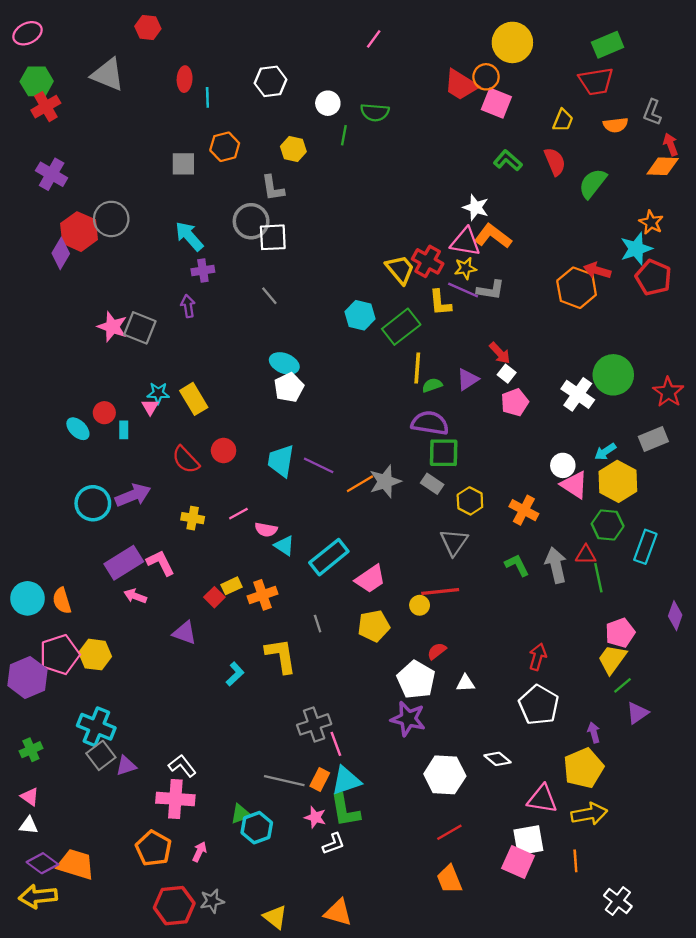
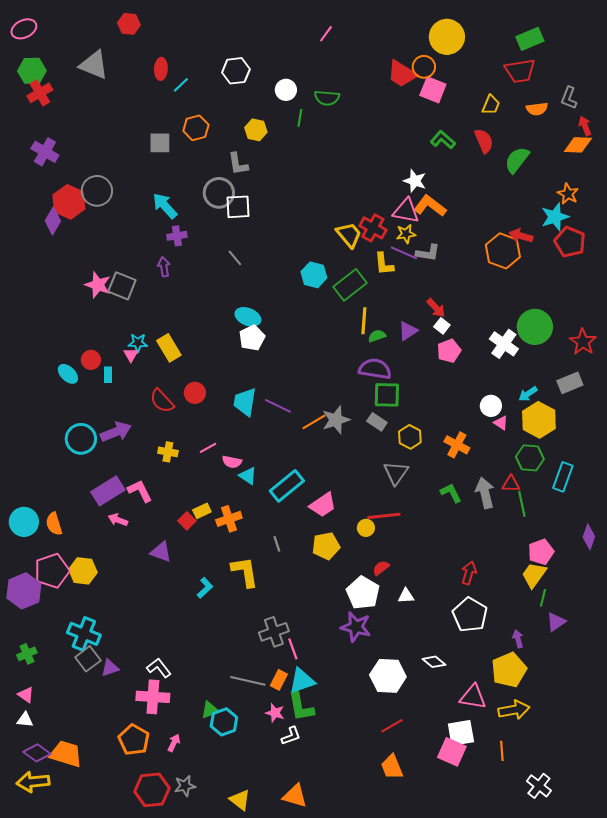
cyan line: (207, 97) -> (181, 85), turned 48
pink triangle: (574, 485) -> (501, 423), size x0.6
green line: (622, 685) -> (543, 598), turned -36

